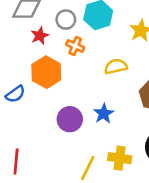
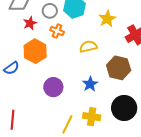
blue star: (104, 114) -> (90, 84), moved

